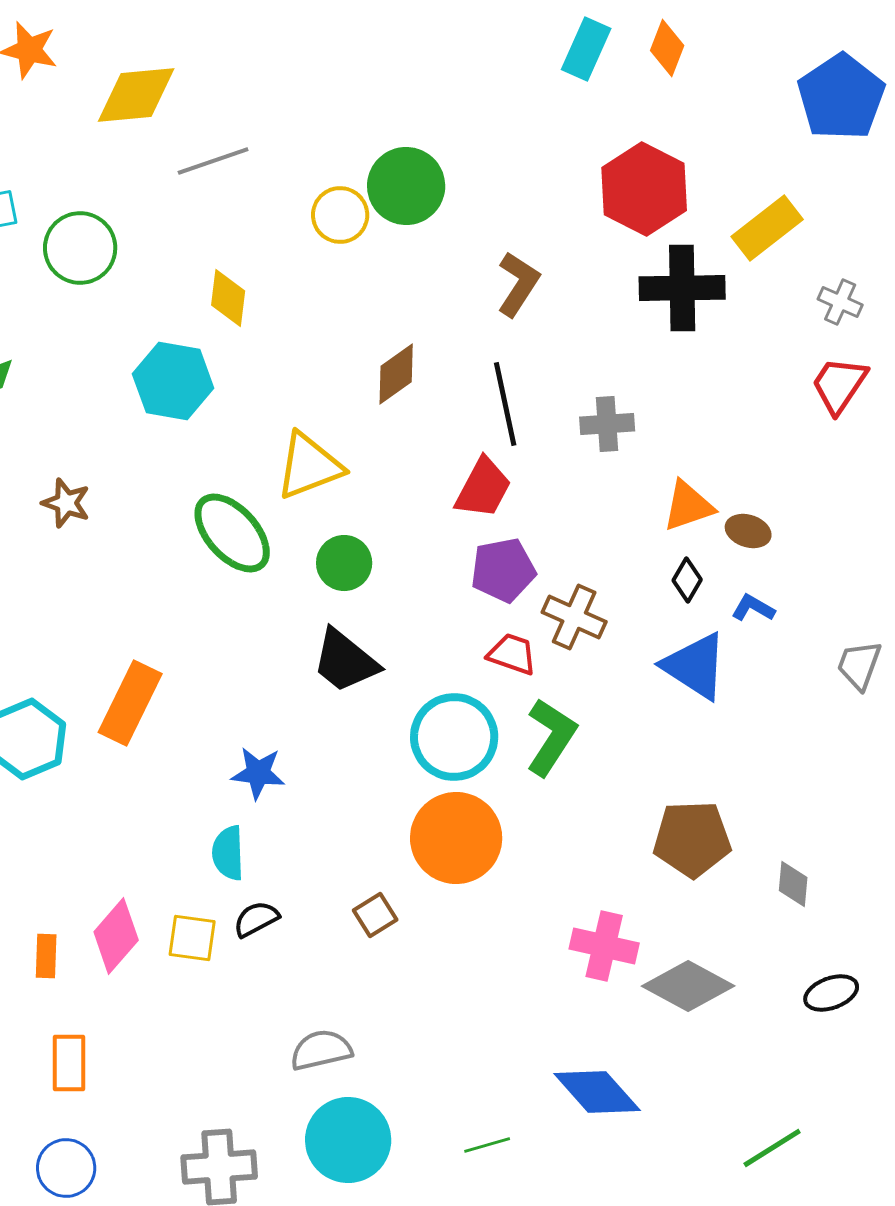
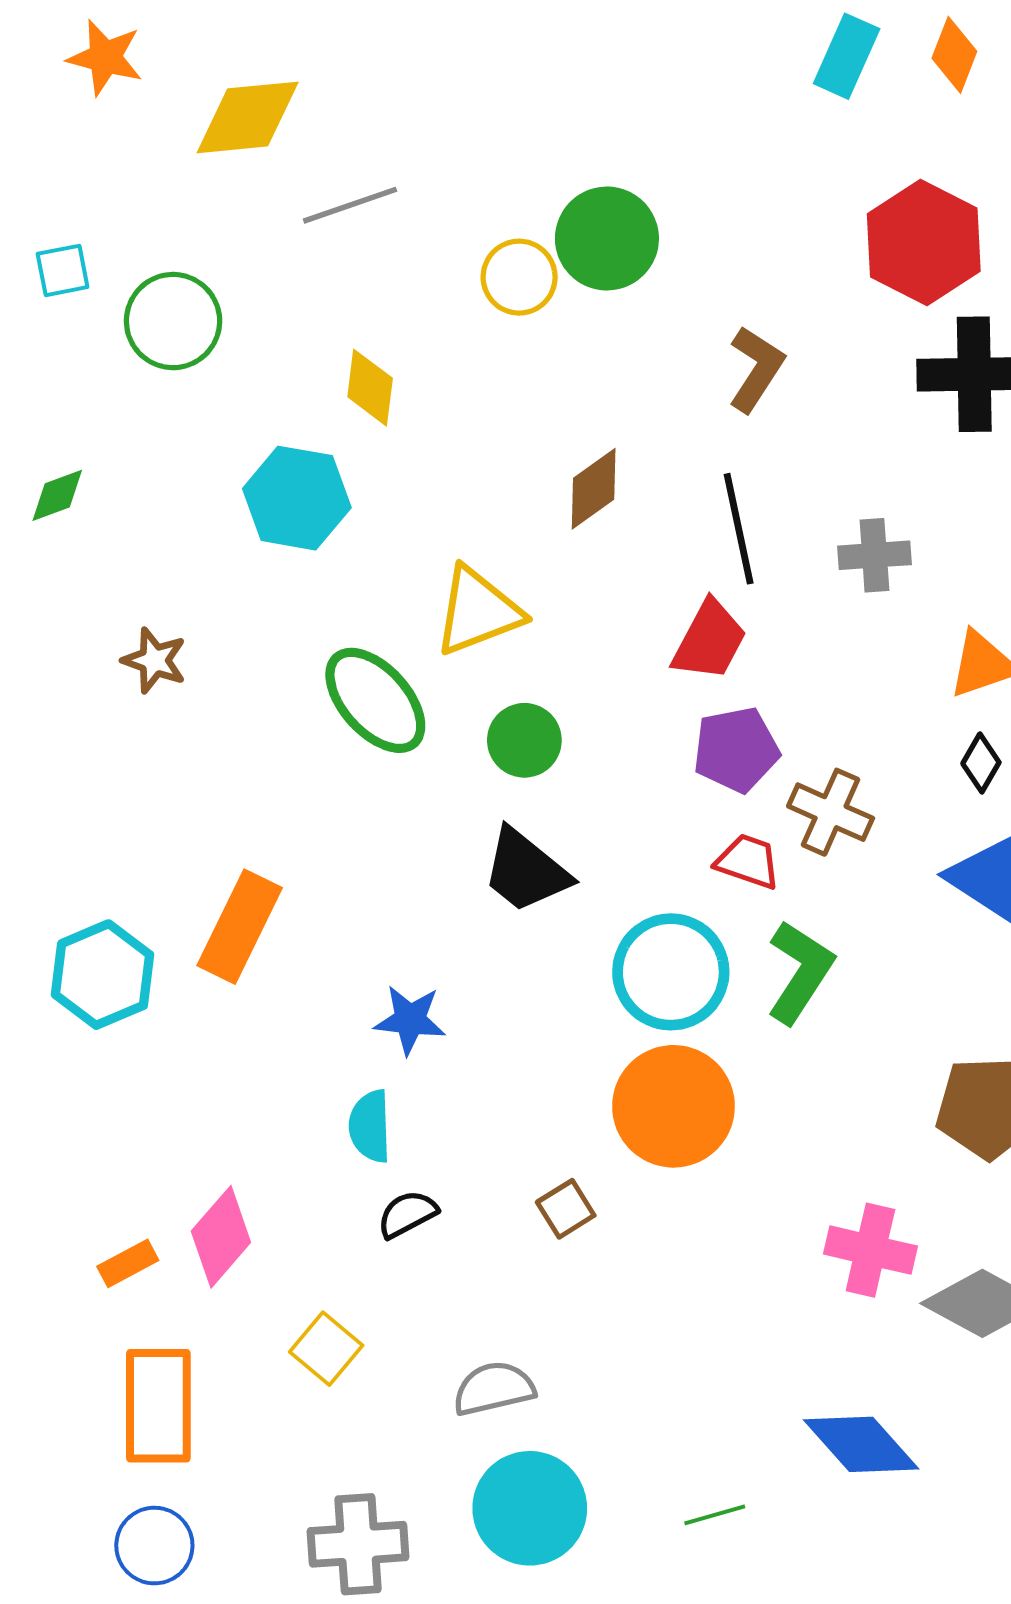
yellow square: (192, 938) -> (326, 1349), moved, turned 32
orange rectangle: (46, 956) -> (128, 1263), turned 60
orange rectangle: (69, 1063) -> (158, 1406), size x1.5

